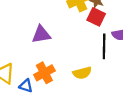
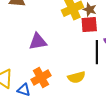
red square: (96, 17) -> (89, 25), turned -30

